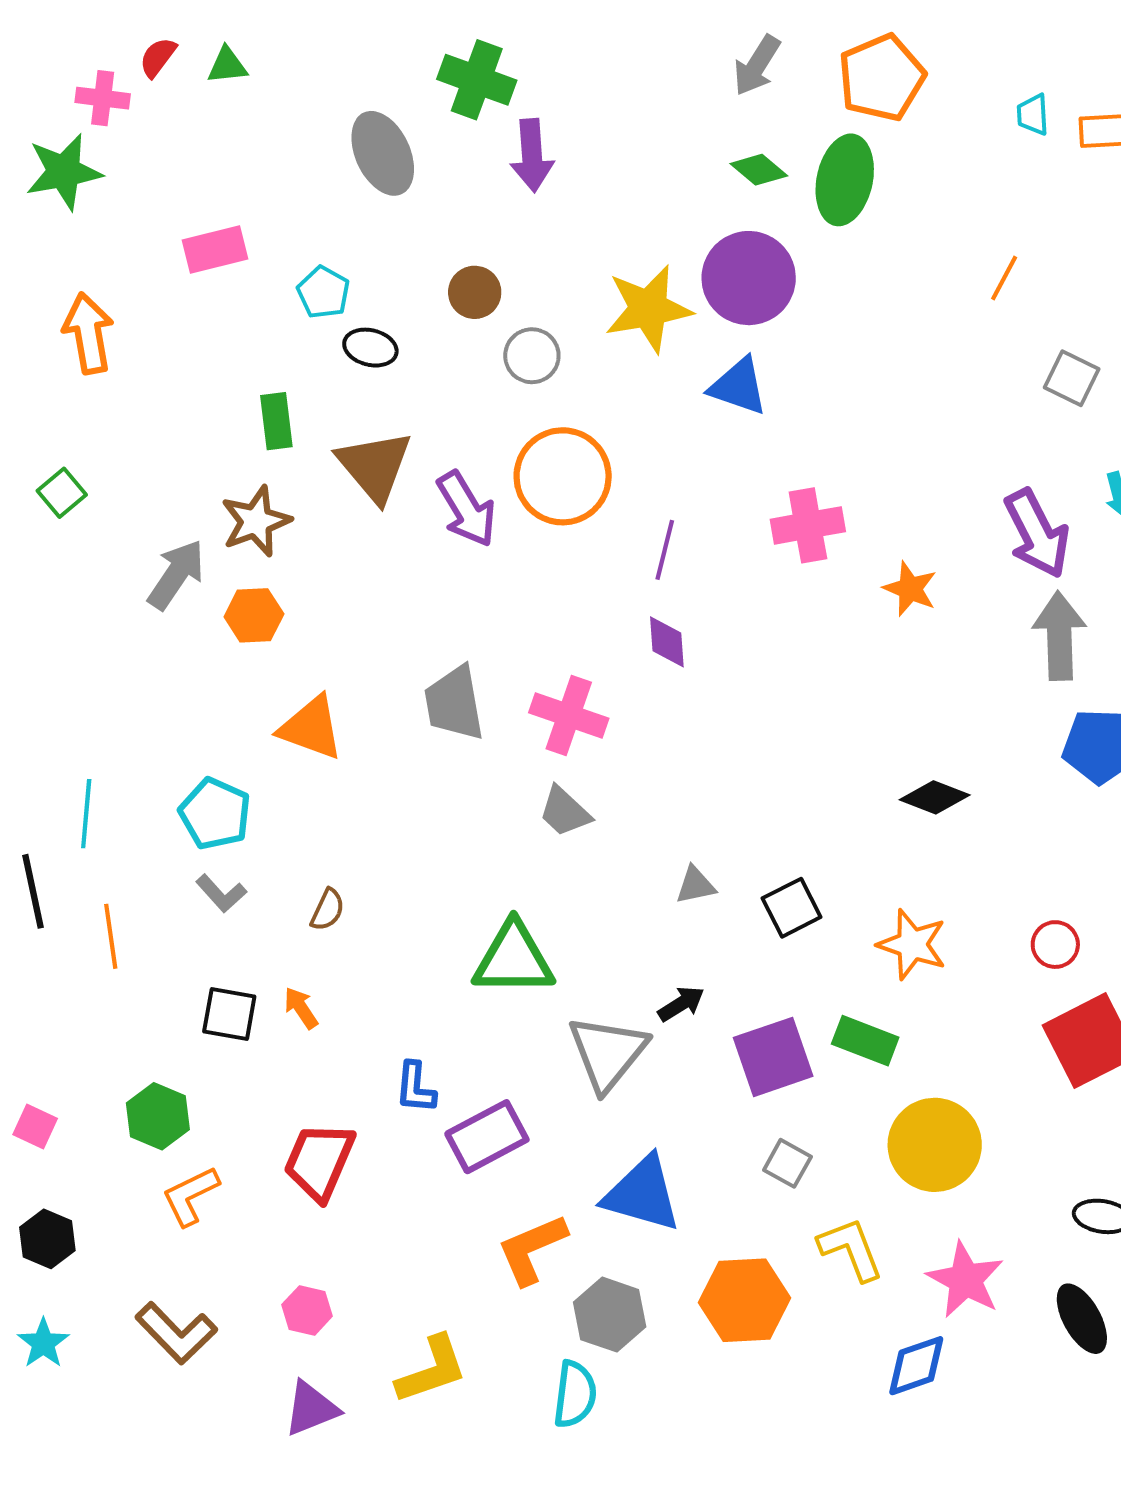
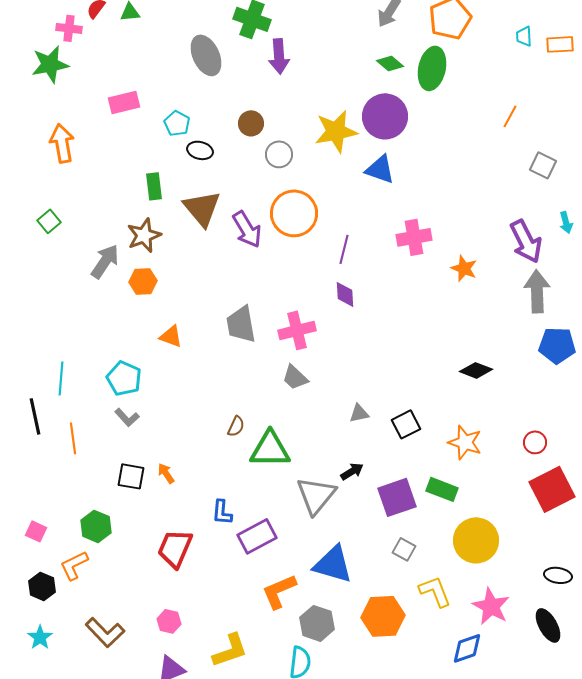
pink cross: (569, 716) -> (297, 330), turned -33
orange triangle: (311, 728) -> (171, 336), size x0.7
brown semicircle: (327, 910) -> (236, 426), moved
orange L-shape: (191, 1196) -> (74, 565), moved

